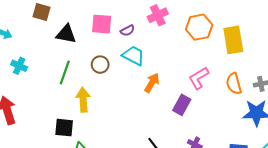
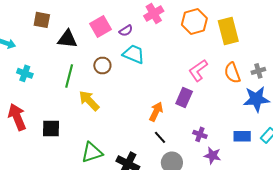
pink square: (102, 24) -> (101, 27), turned -30
orange arrow: (152, 83) -> (156, 112), moved
yellow arrow: (83, 100) -> (89, 101), turned -35
black square: (64, 128) -> (51, 129), moved

